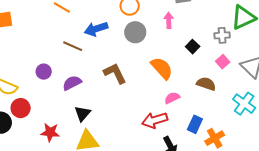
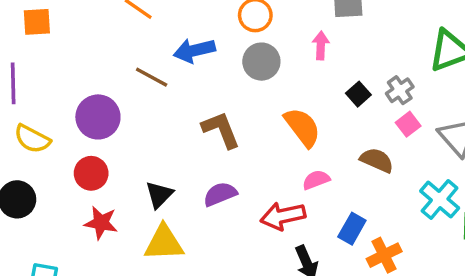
gray cross: (222, 35) -> (400, 90), moved, turned -35
purple circle: (44, 72) -> (98, 117), size x1.6
purple semicircle: (72, 83) -> (220, 194), moved
red circle: (21, 108) -> (91, 173), moved

